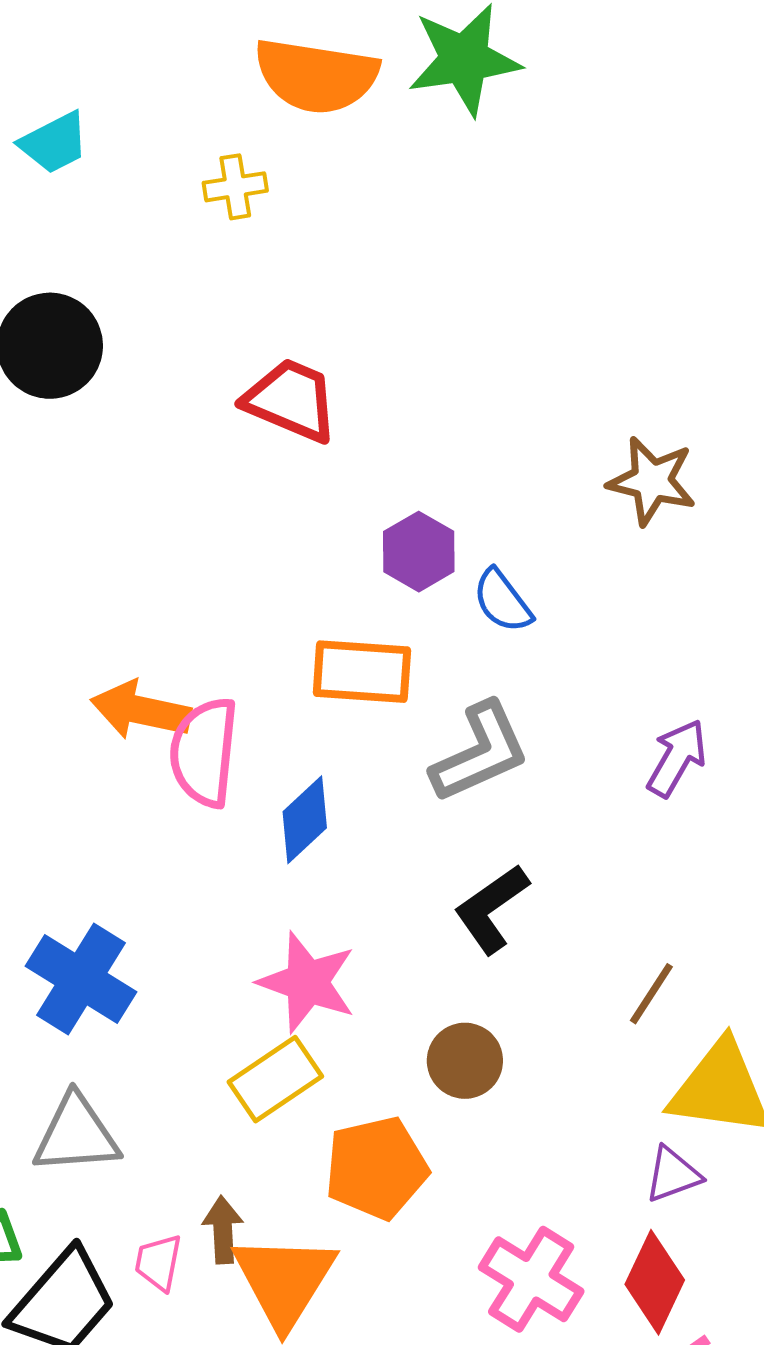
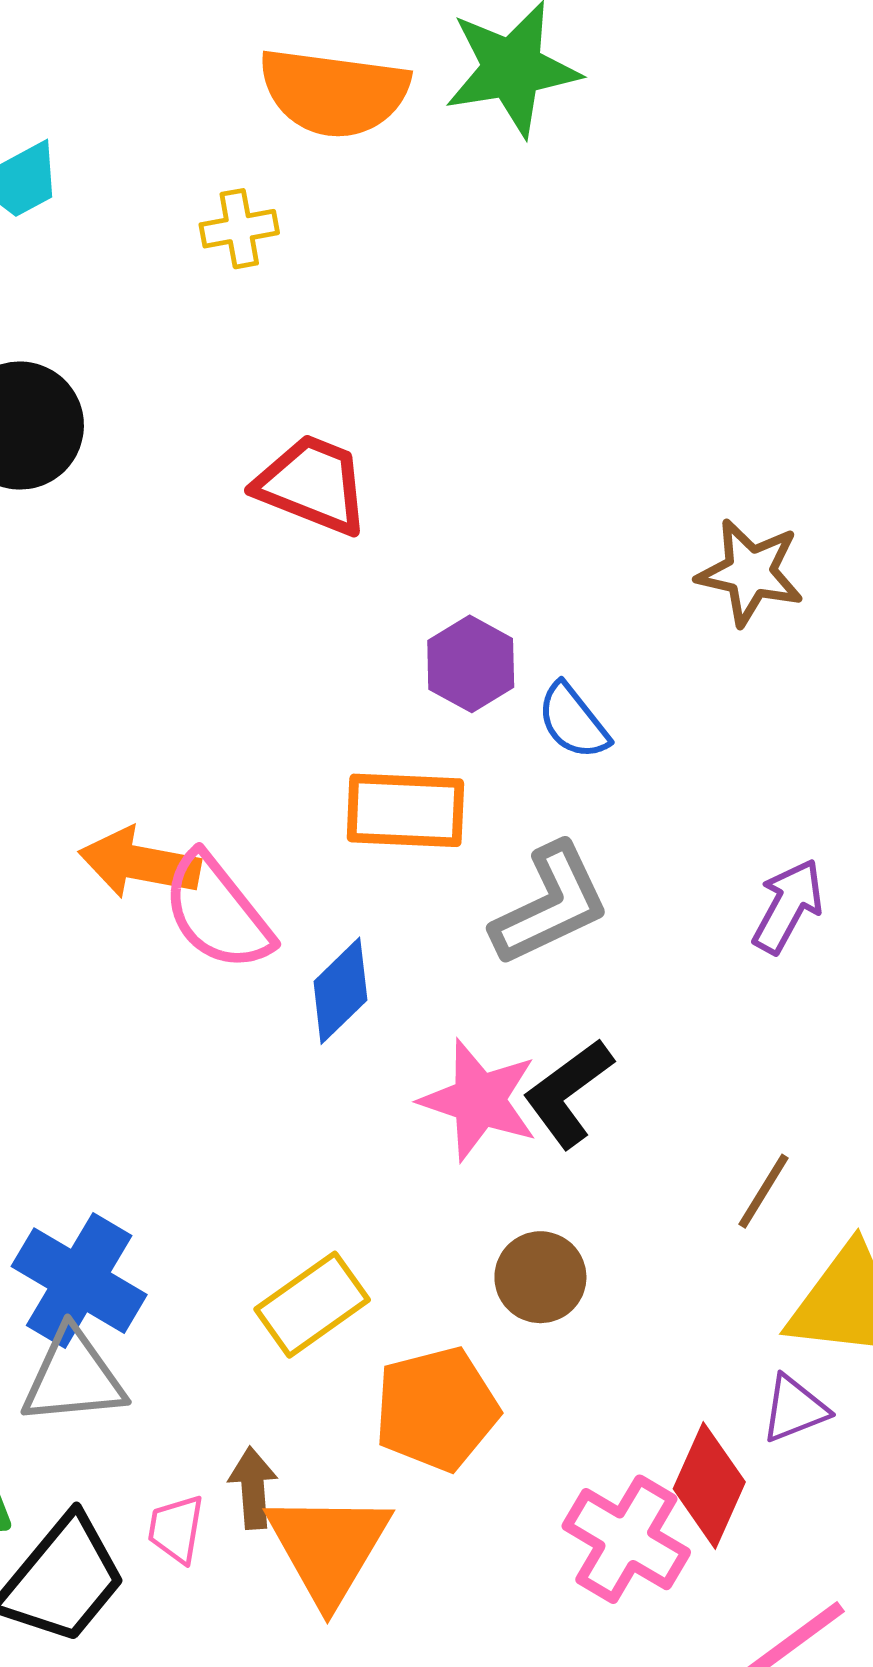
pink semicircle: (204, 752) -> (217, 912), turned -43
blue cross: (81, 979) -> (79, 1281), moved
pink star: (307, 982) -> (479, 1100), moved
red diamond: (655, 1282) -> (709, 1485), moved

